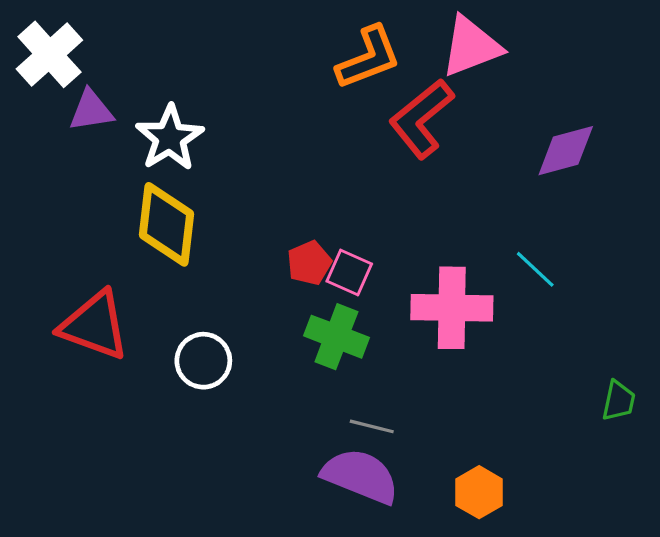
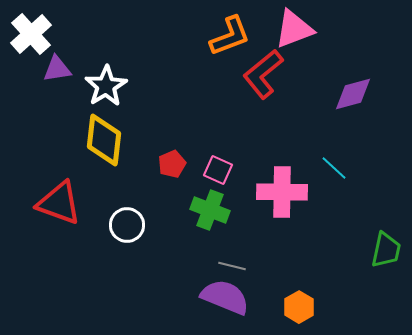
red pentagon: (309, 263) -> (172, 164), moved
green trapezoid: (619, 401) -> (386, 250), size x1.4

